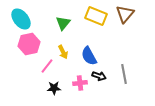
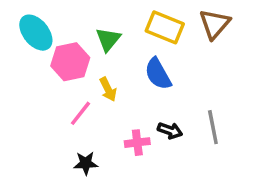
pink hexagon: (29, 44) -> (70, 62), moved
blue semicircle: (89, 56) -> (158, 74), moved
black star: (54, 88) -> (86, 163), moved

